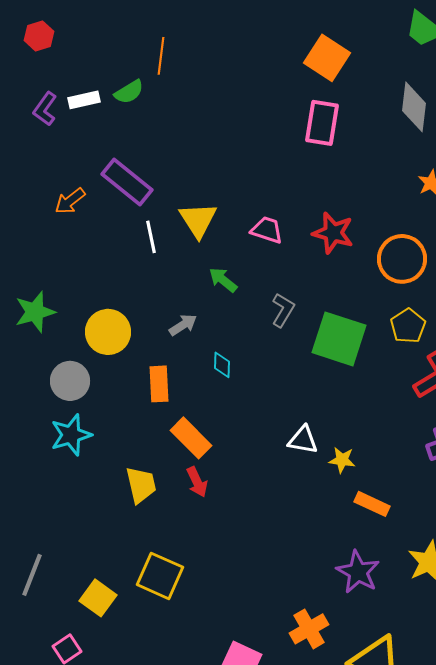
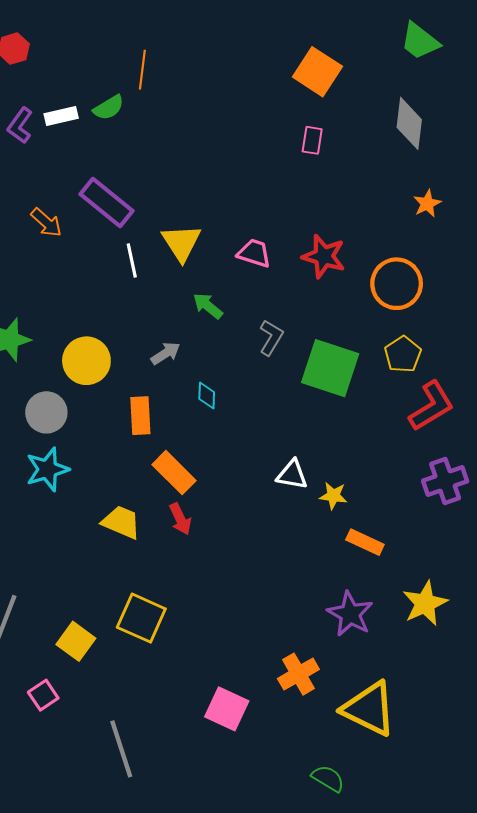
pink rectangle: (322, 123) -> (312, 140), size x0.6
orange arrow: (70, 201) -> (46, 223), turned -100
yellow trapezoid: (141, 485) -> (121, 522), turned -54

